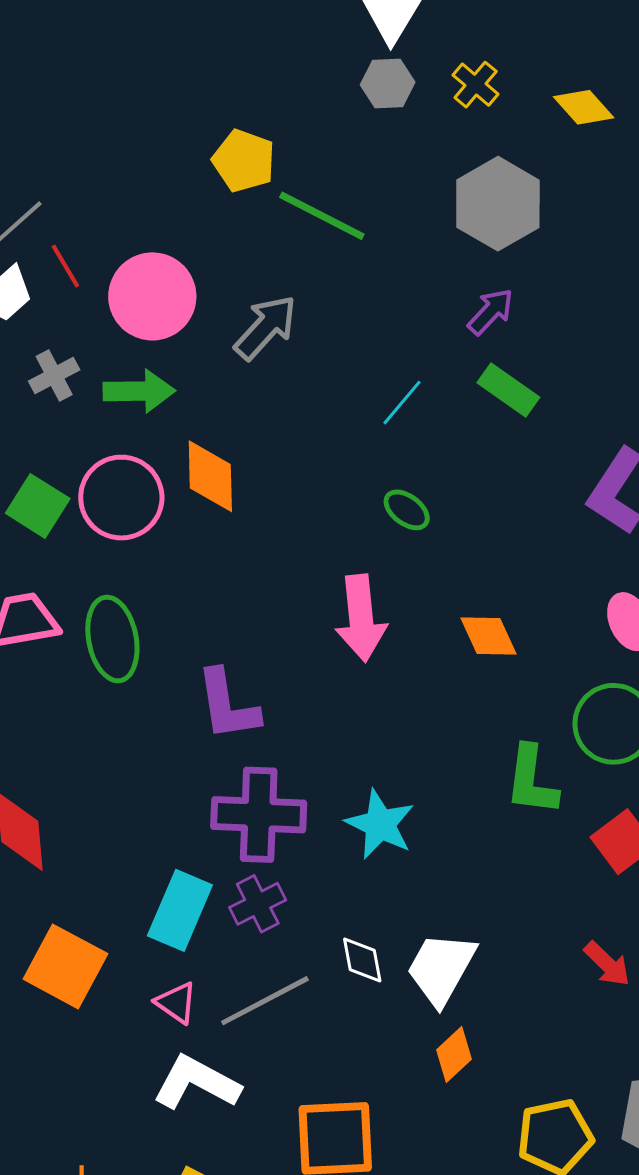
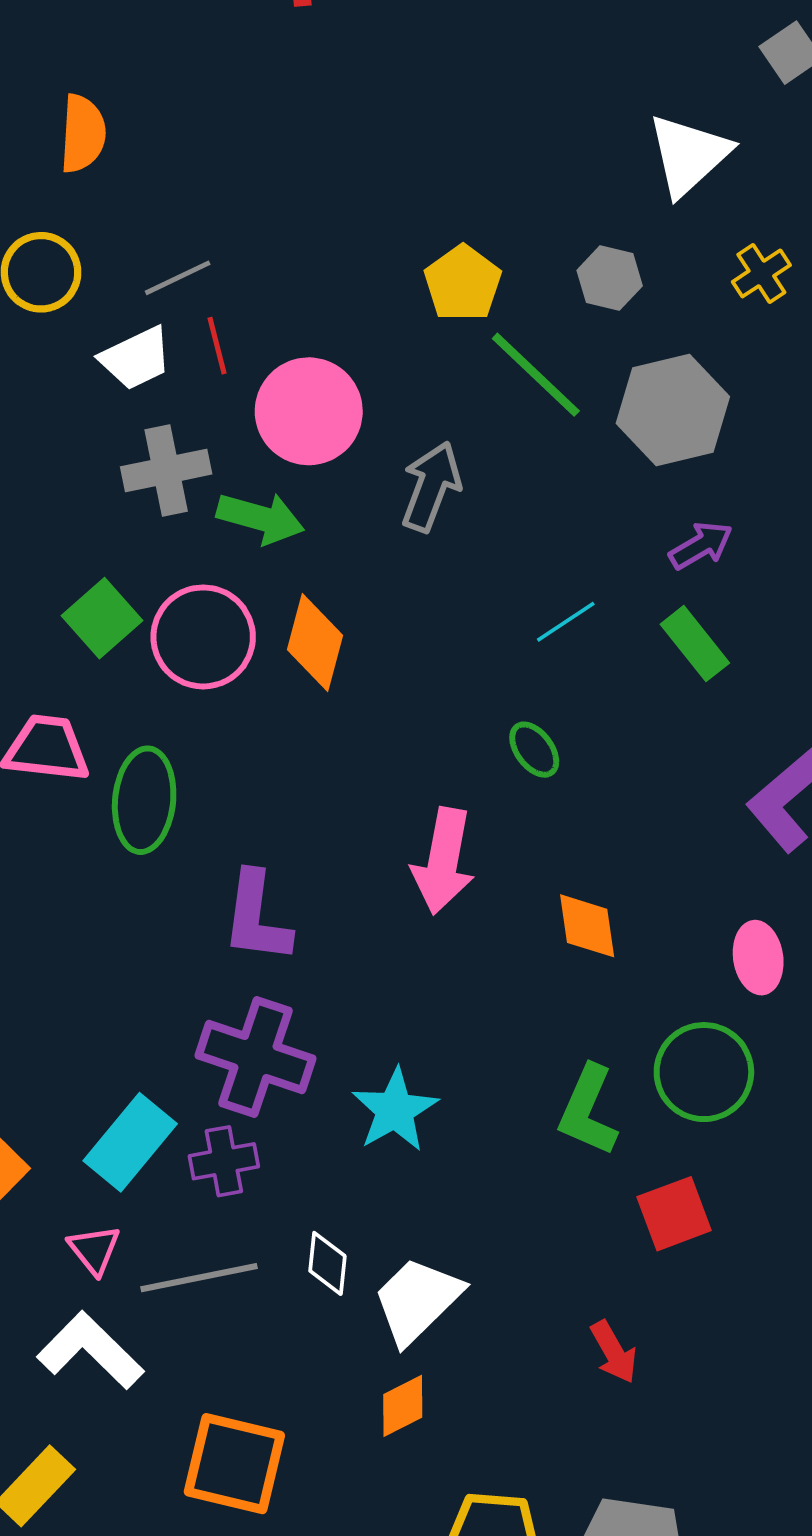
gray hexagon: (388, 84) -> (610, 278), moved
gray hexagon: (498, 204) -> (673, 410), moved
gray arrow: (266, 327) -> (431, 487), turned -38
gray cross: (54, 375) -> (166, 470), size x1.4

